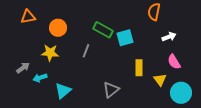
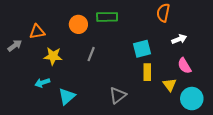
orange triangle: (28, 17) -> (37, 32), moved
orange circle: (58, 28) -> (78, 24), moved
green rectangle: (103, 30) -> (107, 17), moved, turned -30
cyan square: (125, 38) -> (142, 49), moved
gray arrow: (23, 68) -> (15, 46), moved

